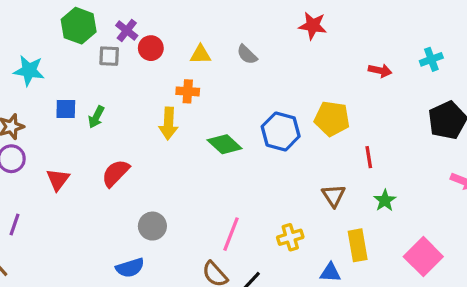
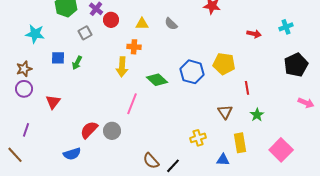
gray square: (109, 56) -> (85, 33), moved, turned -32
red semicircle: (116, 173) -> (89, 130), moved
pink line: (231, 234) -> (132, 104), moved
blue semicircle: (130, 268) -> (72, 154), moved

